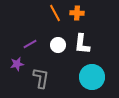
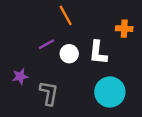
orange cross: (77, 13) -> (124, 29), moved
purple line: (30, 44) -> (46, 44), moved

